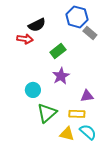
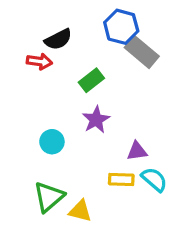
gray rectangle: (90, 33) -> (142, 52), size x1.5
green triangle: (47, 113) -> (49, 197), moved
cyan semicircle: (88, 132) -> (154, 179), moved
yellow triangle: (67, 134) -> (80, 211), moved

